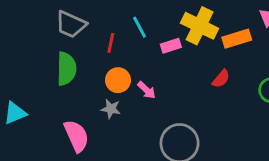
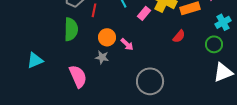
red line: (111, 43) -> (94, 10), moved
pink rectangle: (171, 46) -> (144, 13), turned -32

